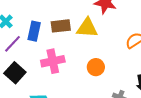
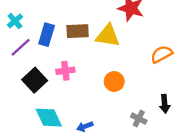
pink cross: (53, 61) -> (65, 71), size x0.7
black square: (15, 73) -> (35, 80), moved

